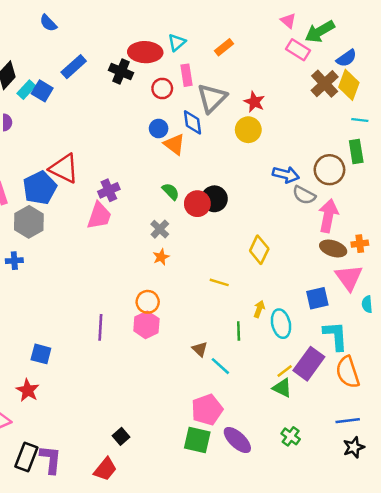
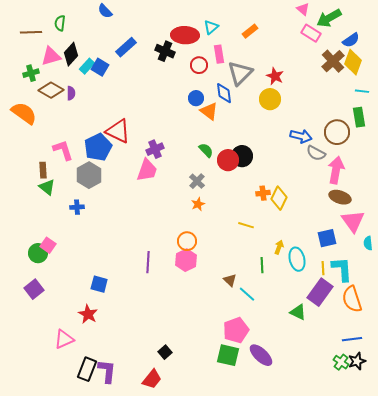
orange cross: (360, 244) -> (263, 193), moved
yellow line: (285, 371) -> (323, 268), moved, turned -56
green cross: (291, 436) -> (341, 362), moved

